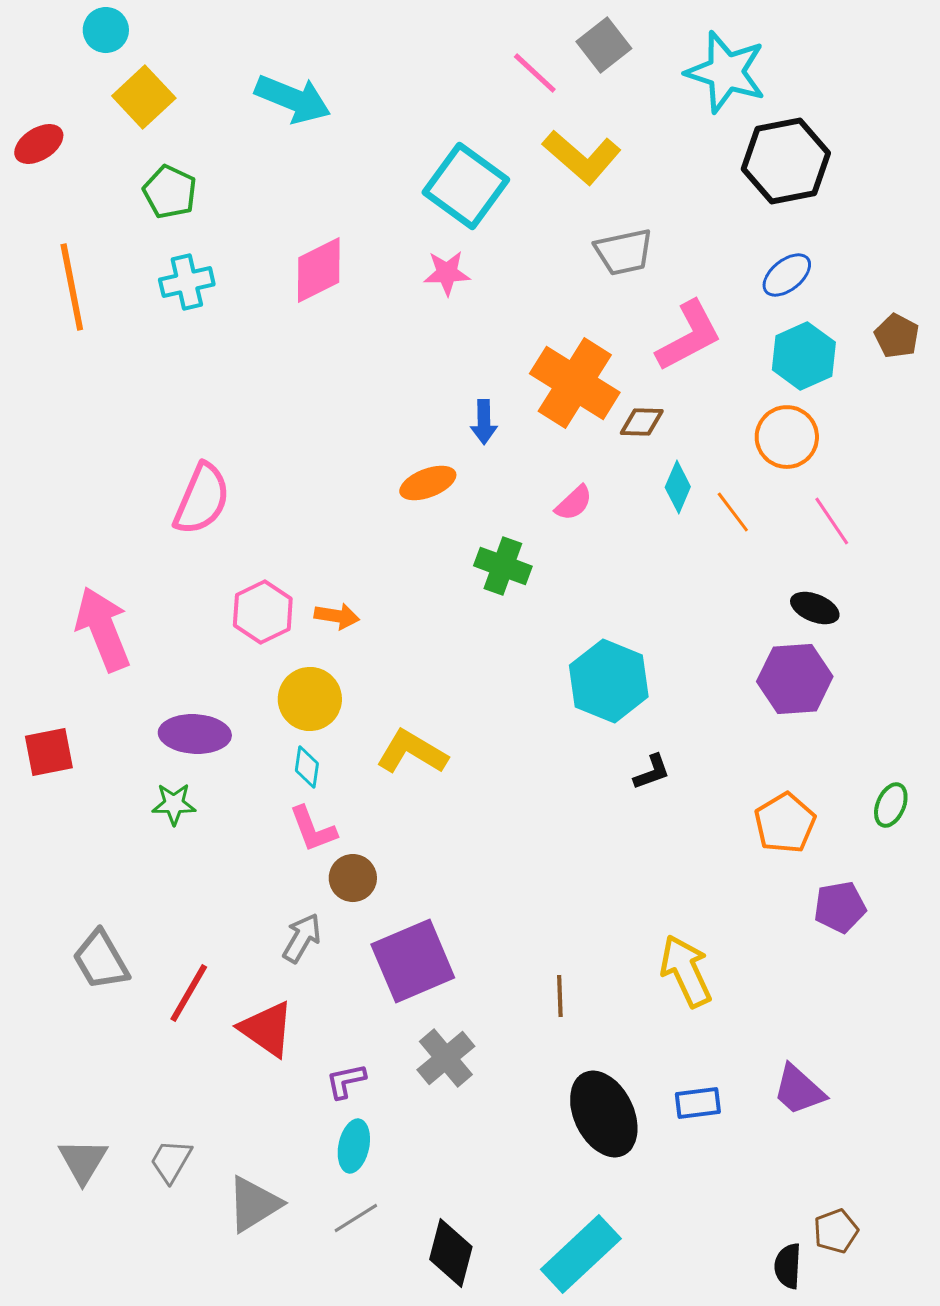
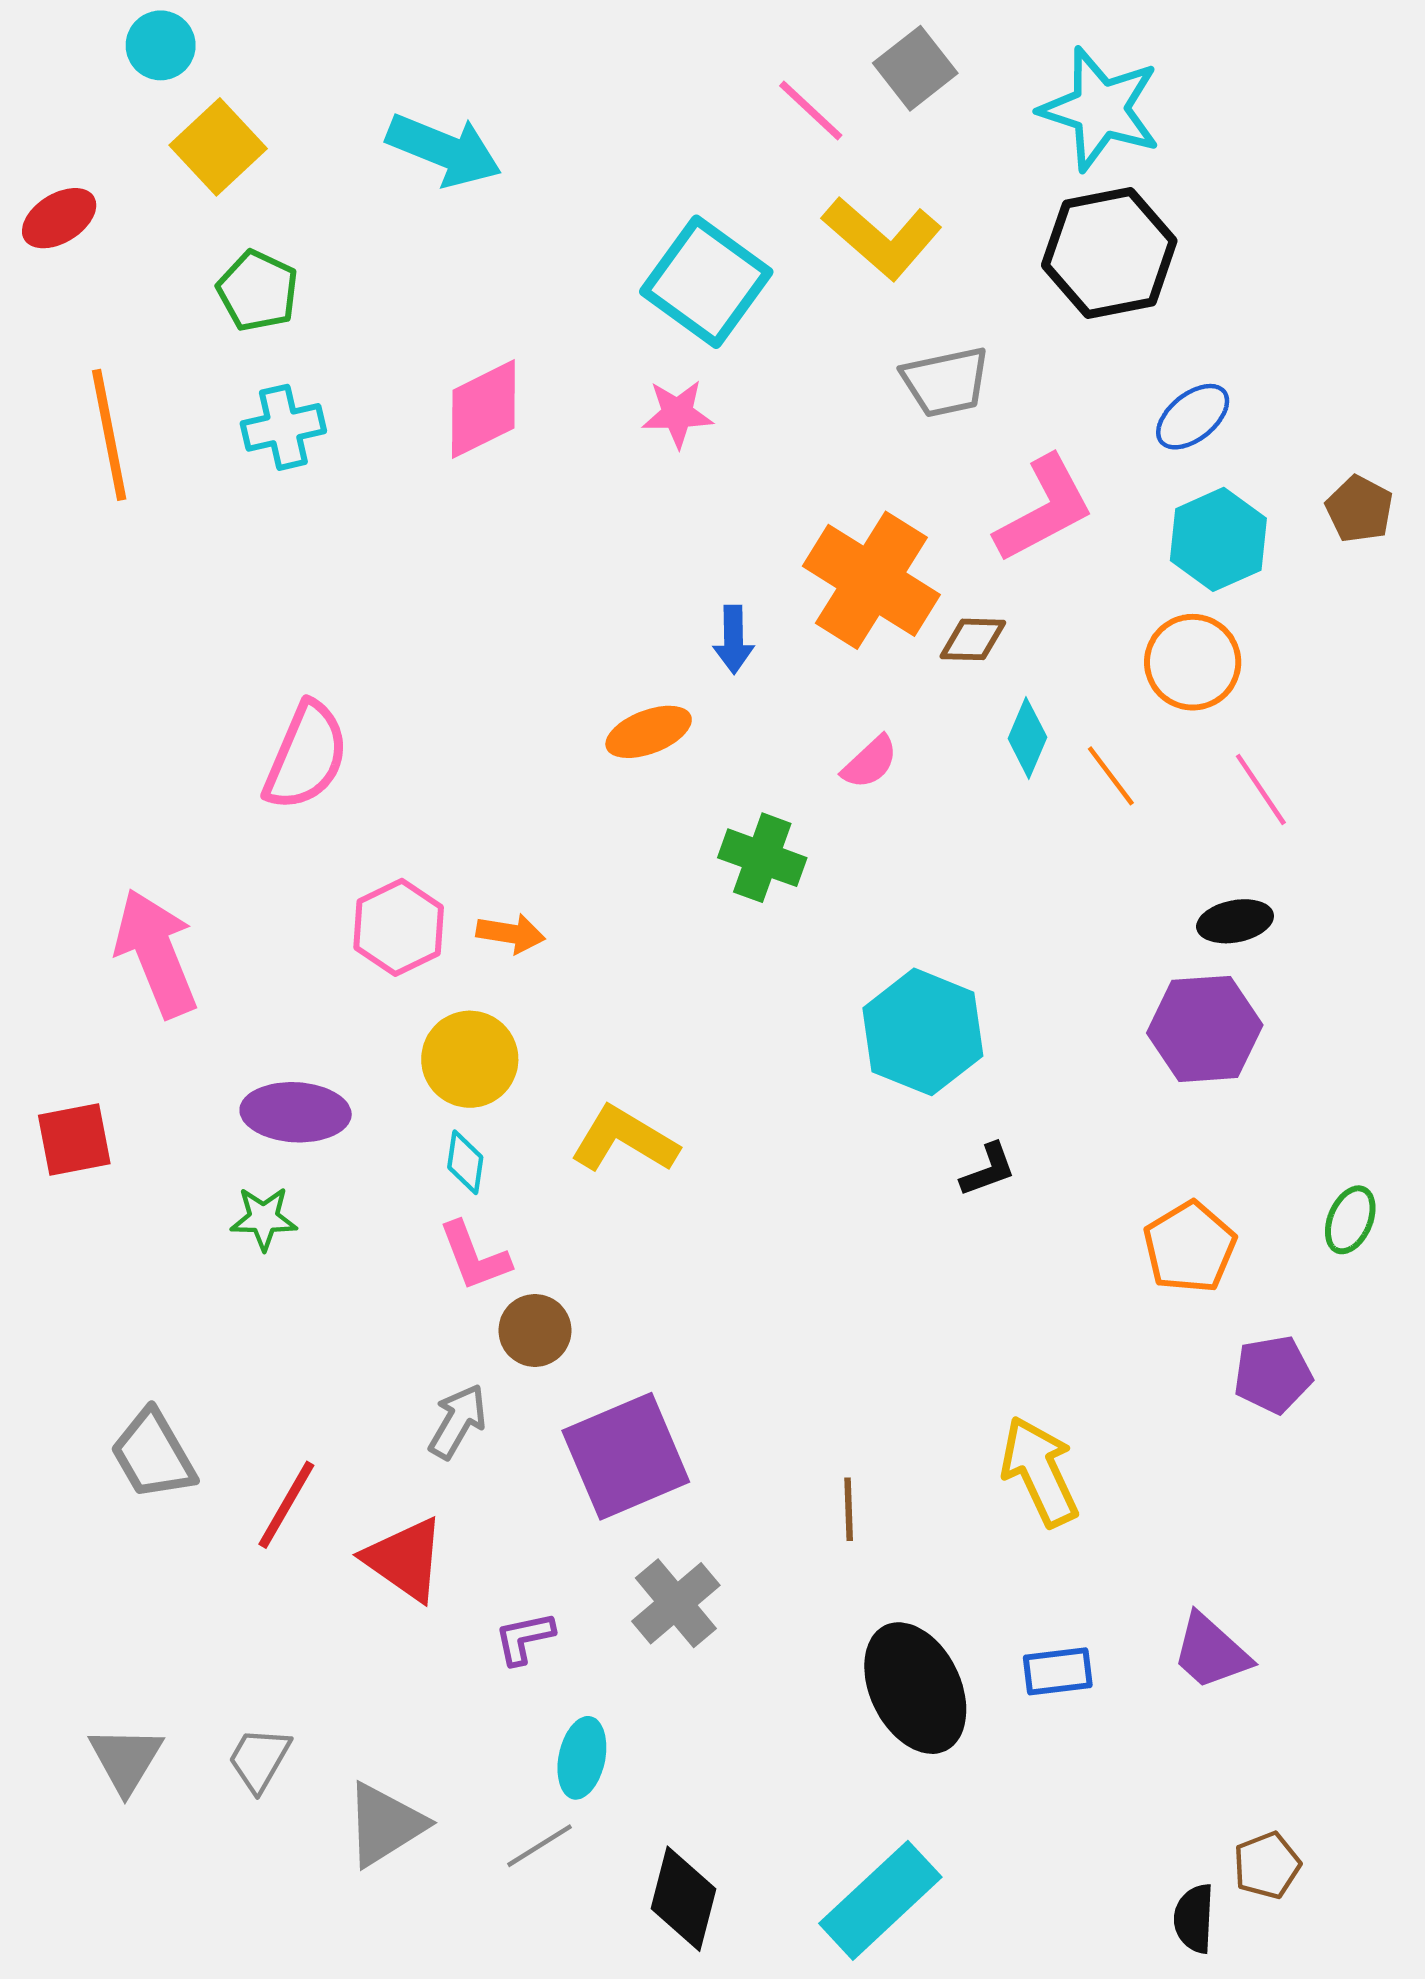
black hexagon: (786, 161) -> (1109, 253), moved
black ellipse: (815, 608) -> (1235, 921), turned -33
cyan ellipse: (354, 1146) -> (582, 1758), moved

